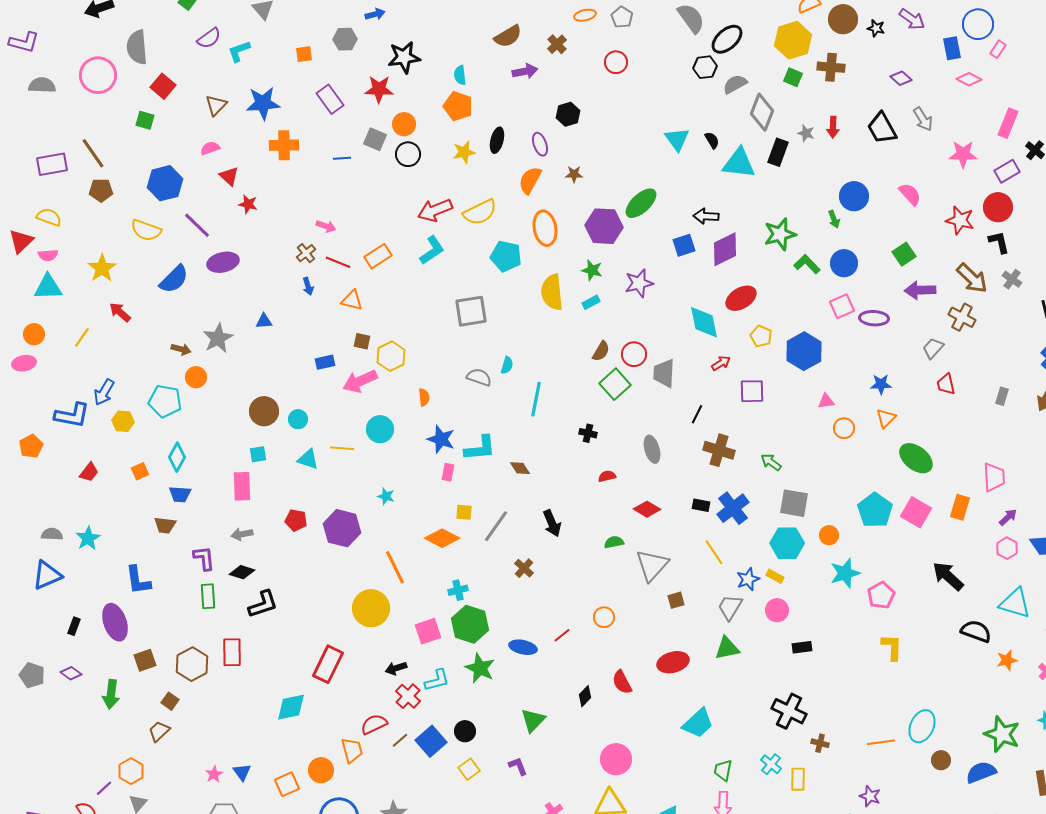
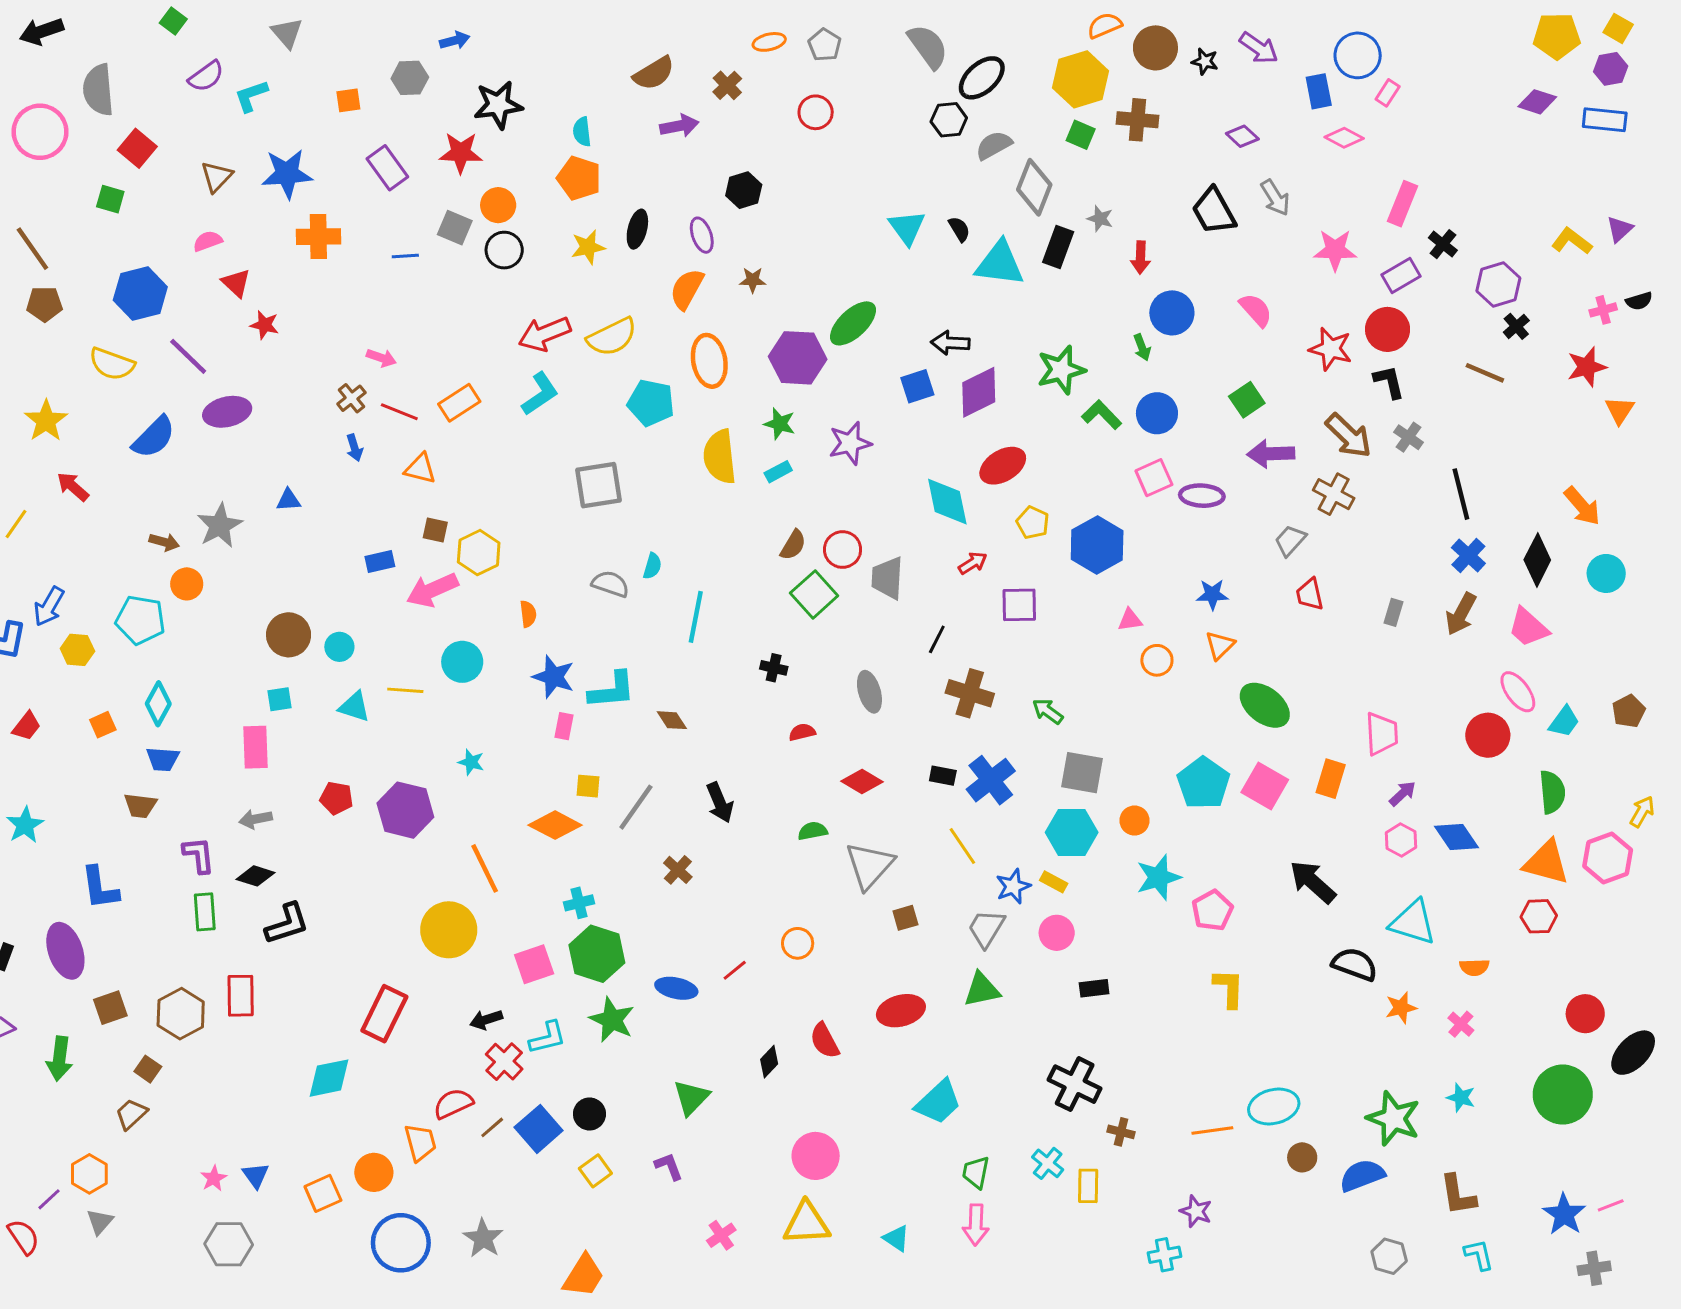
red arrow: (833, 127) -> (1140, 258), moved
cyan ellipse: (922, 726) -> (1274, 1107), turned 52

